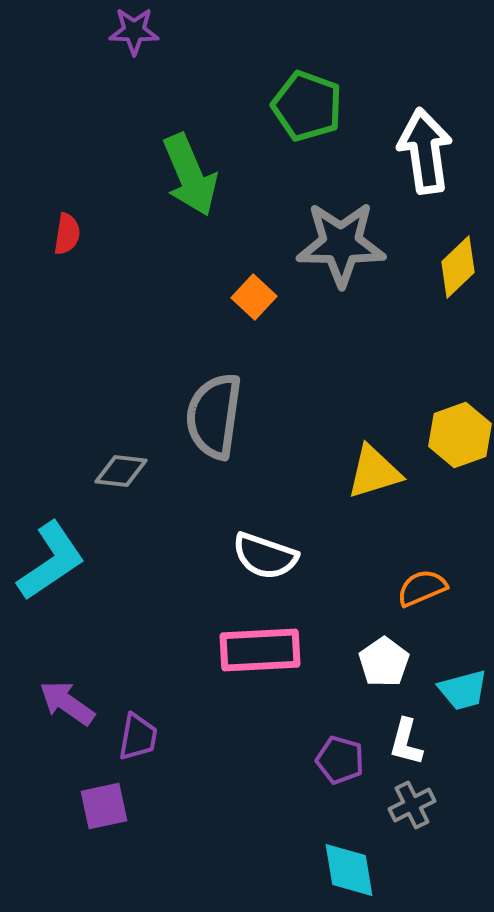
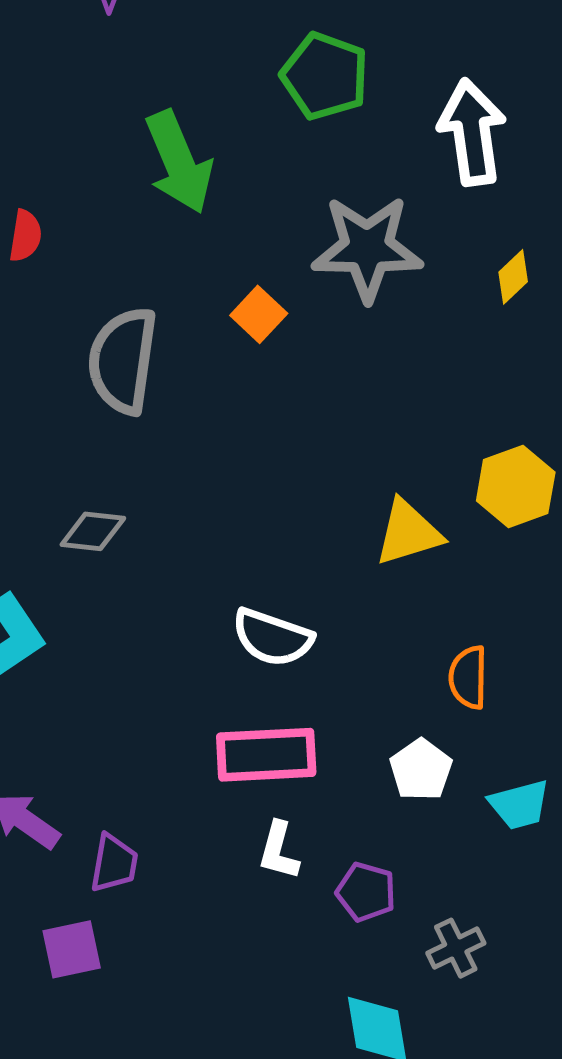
yellow diamond: (458, 267) -> (513, 277), size x0.7
gray semicircle: (214, 416) -> (123, 361), moved
orange semicircle: (422, 588) -> (468, 677), turned -66
white L-shape: (406, 742) -> (279, 851), moved

